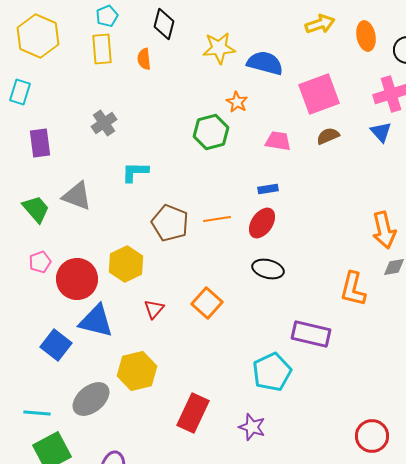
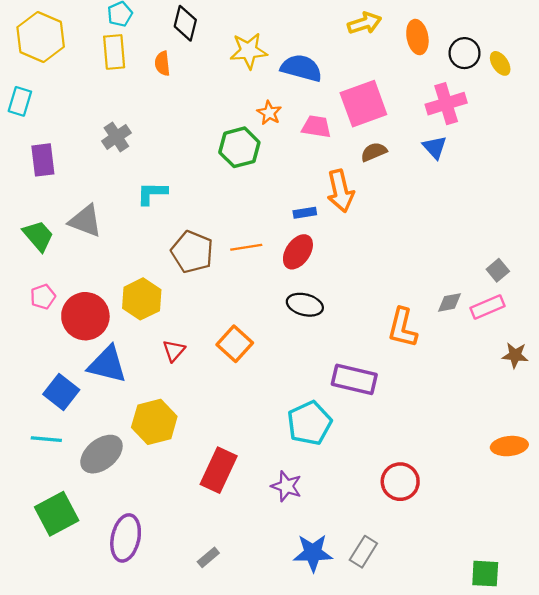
pink trapezoid: (278, 141) -> (316, 127), moved
orange arrow: (384, 230) -> (340, 191), moved
cyan line: (37, 413) -> (46, 439), moved
red circle: (372, 436) -> (400, 482), moved

